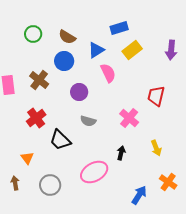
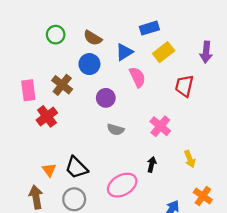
red trapezoid: (156, 96) -> (184, 86), moved
red cross: (36, 118) -> (47, 116), moved
black trapezoid: (60, 140) -> (76, 168), moved
brown arrow: (15, 183) -> (36, 197), size x1.5

